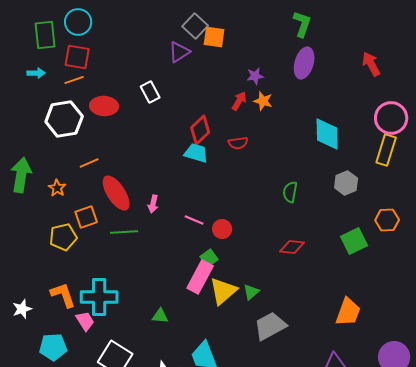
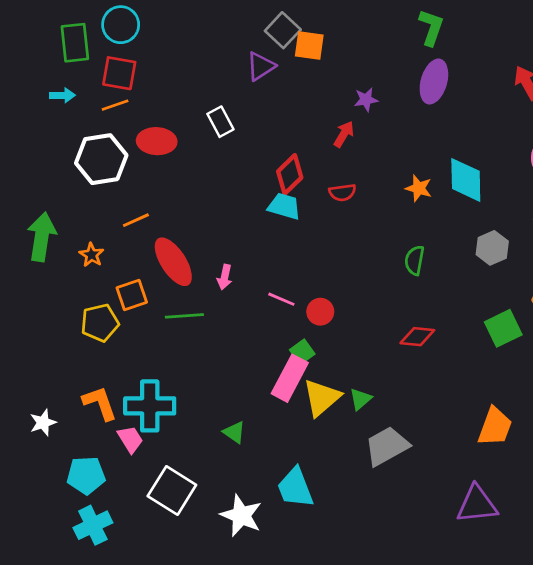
orange star: (263, 101) -> (419, 188), moved
green triangle: (160, 316) -> (234, 432), turned 30

